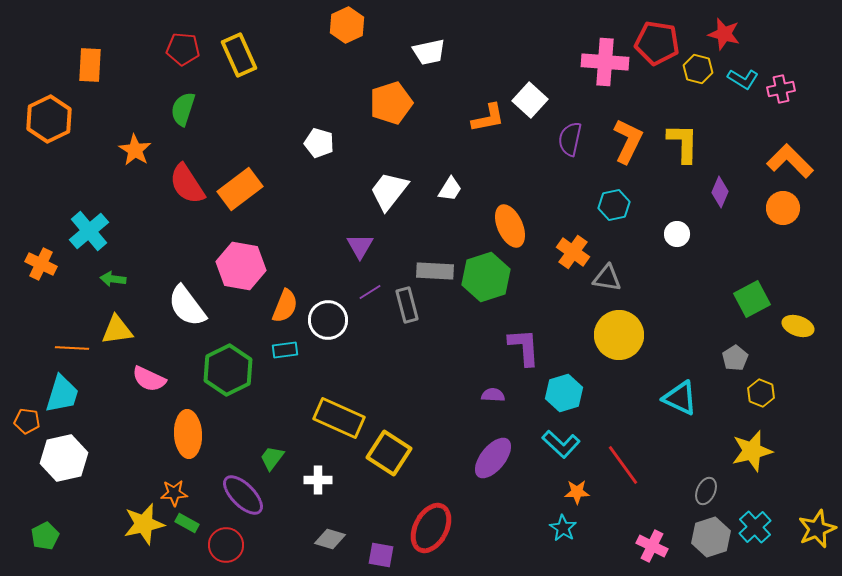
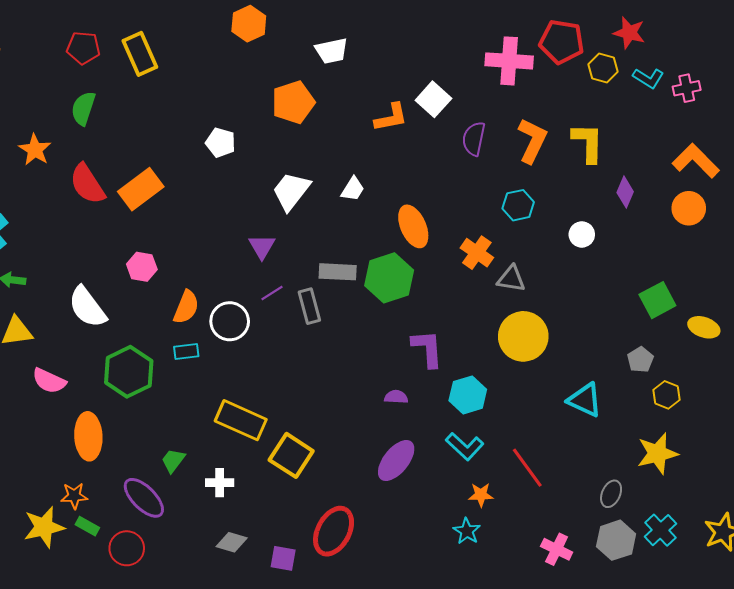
pink hexagon: (241, 266) -> (142, 267), size x0.6

